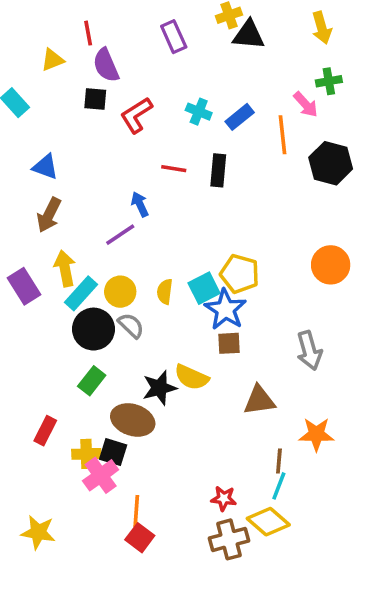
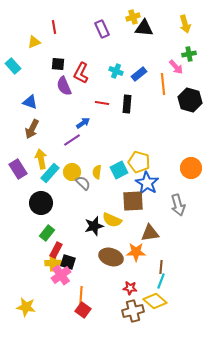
purple semicircle: (106, 65) -> (64, 86), moved
red L-shape: (136, 115) -> (81, 73), turned -30
blue arrow: (140, 204) -> (83, 123), turned 80
orange circle: (331, 265) -> (191, 168), moved
blue star: (225, 309) -> (147, 183), moved
gray semicircle: (131, 325) -> (83, 183), moved
black circle: (93, 329) -> (41, 203), moved
brown square: (229, 343) -> (133, 201), size x1.6
green rectangle: (92, 381) -> (47, 233), moved
brown ellipse: (133, 420) -> (111, 257), moved
red rectangle: (45, 431) -> (56, 250), moved
orange star: (316, 434) -> (136, 252), moved

